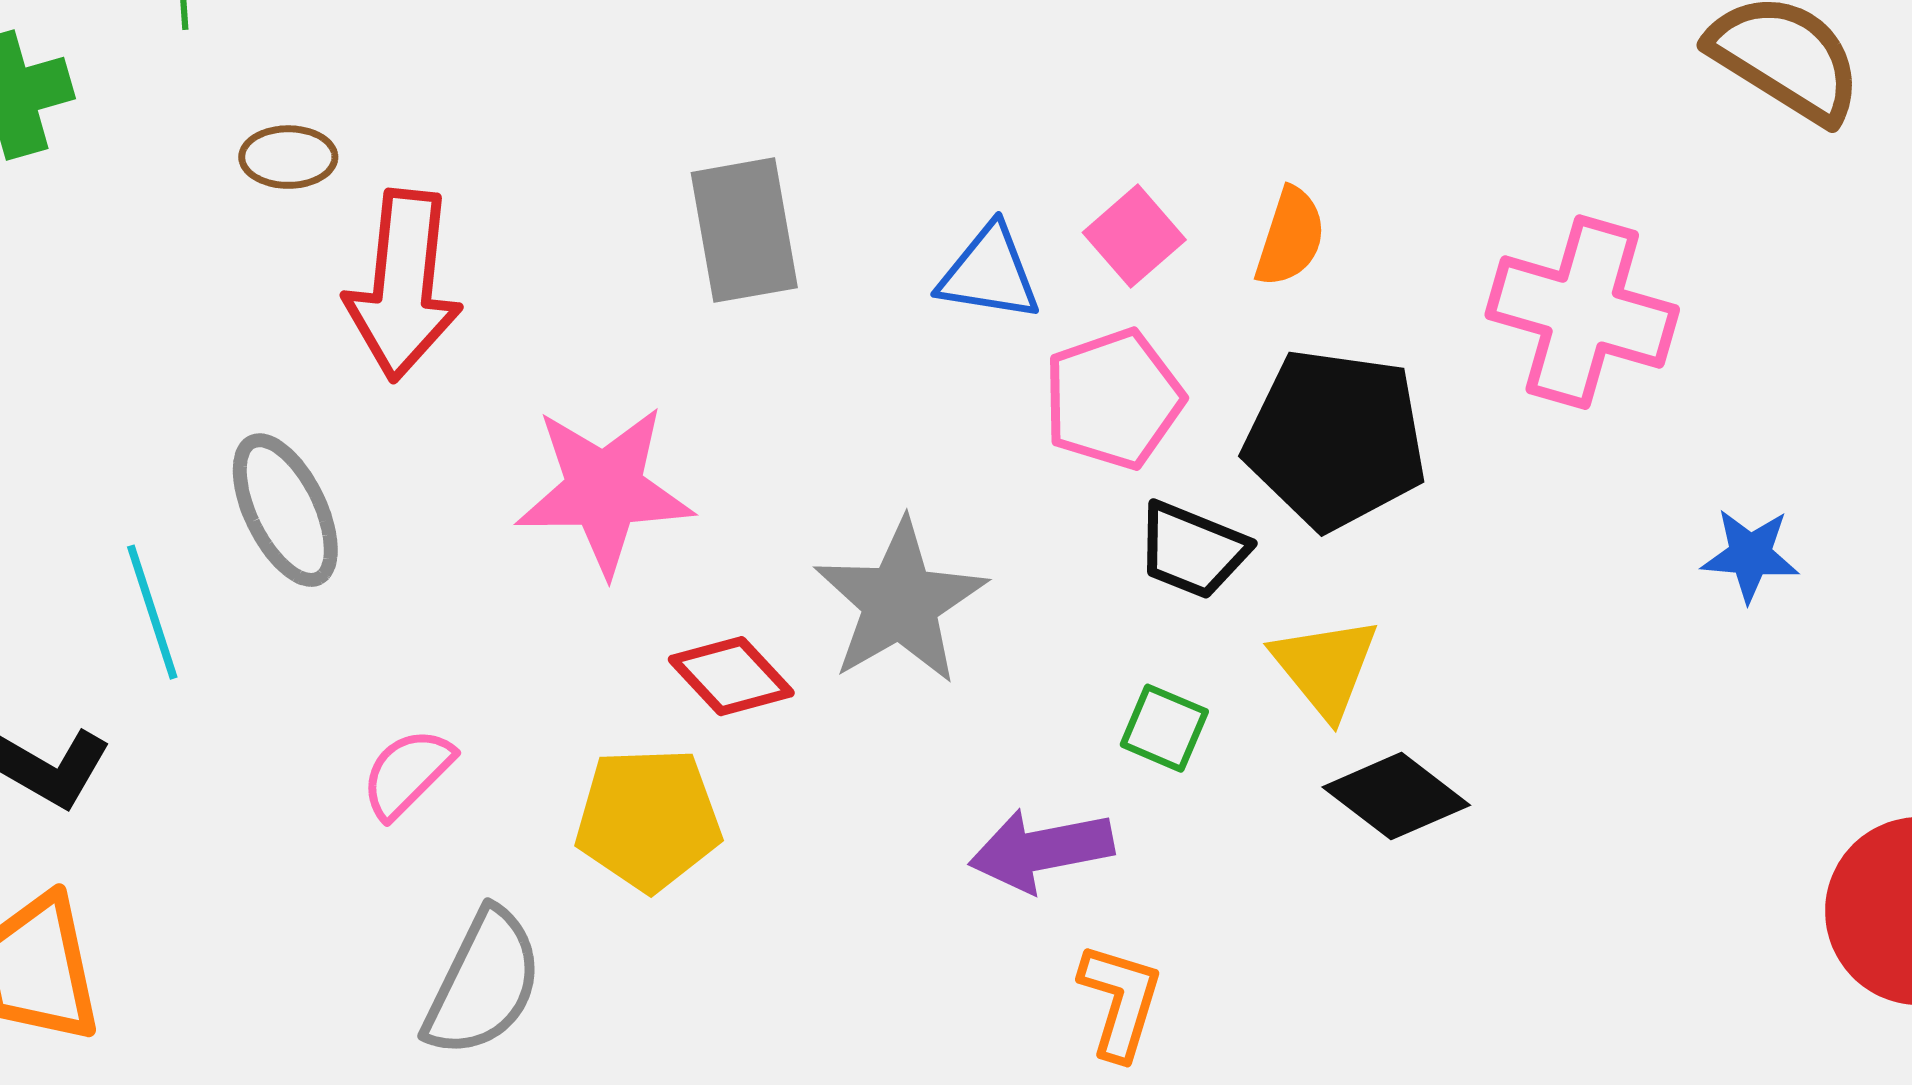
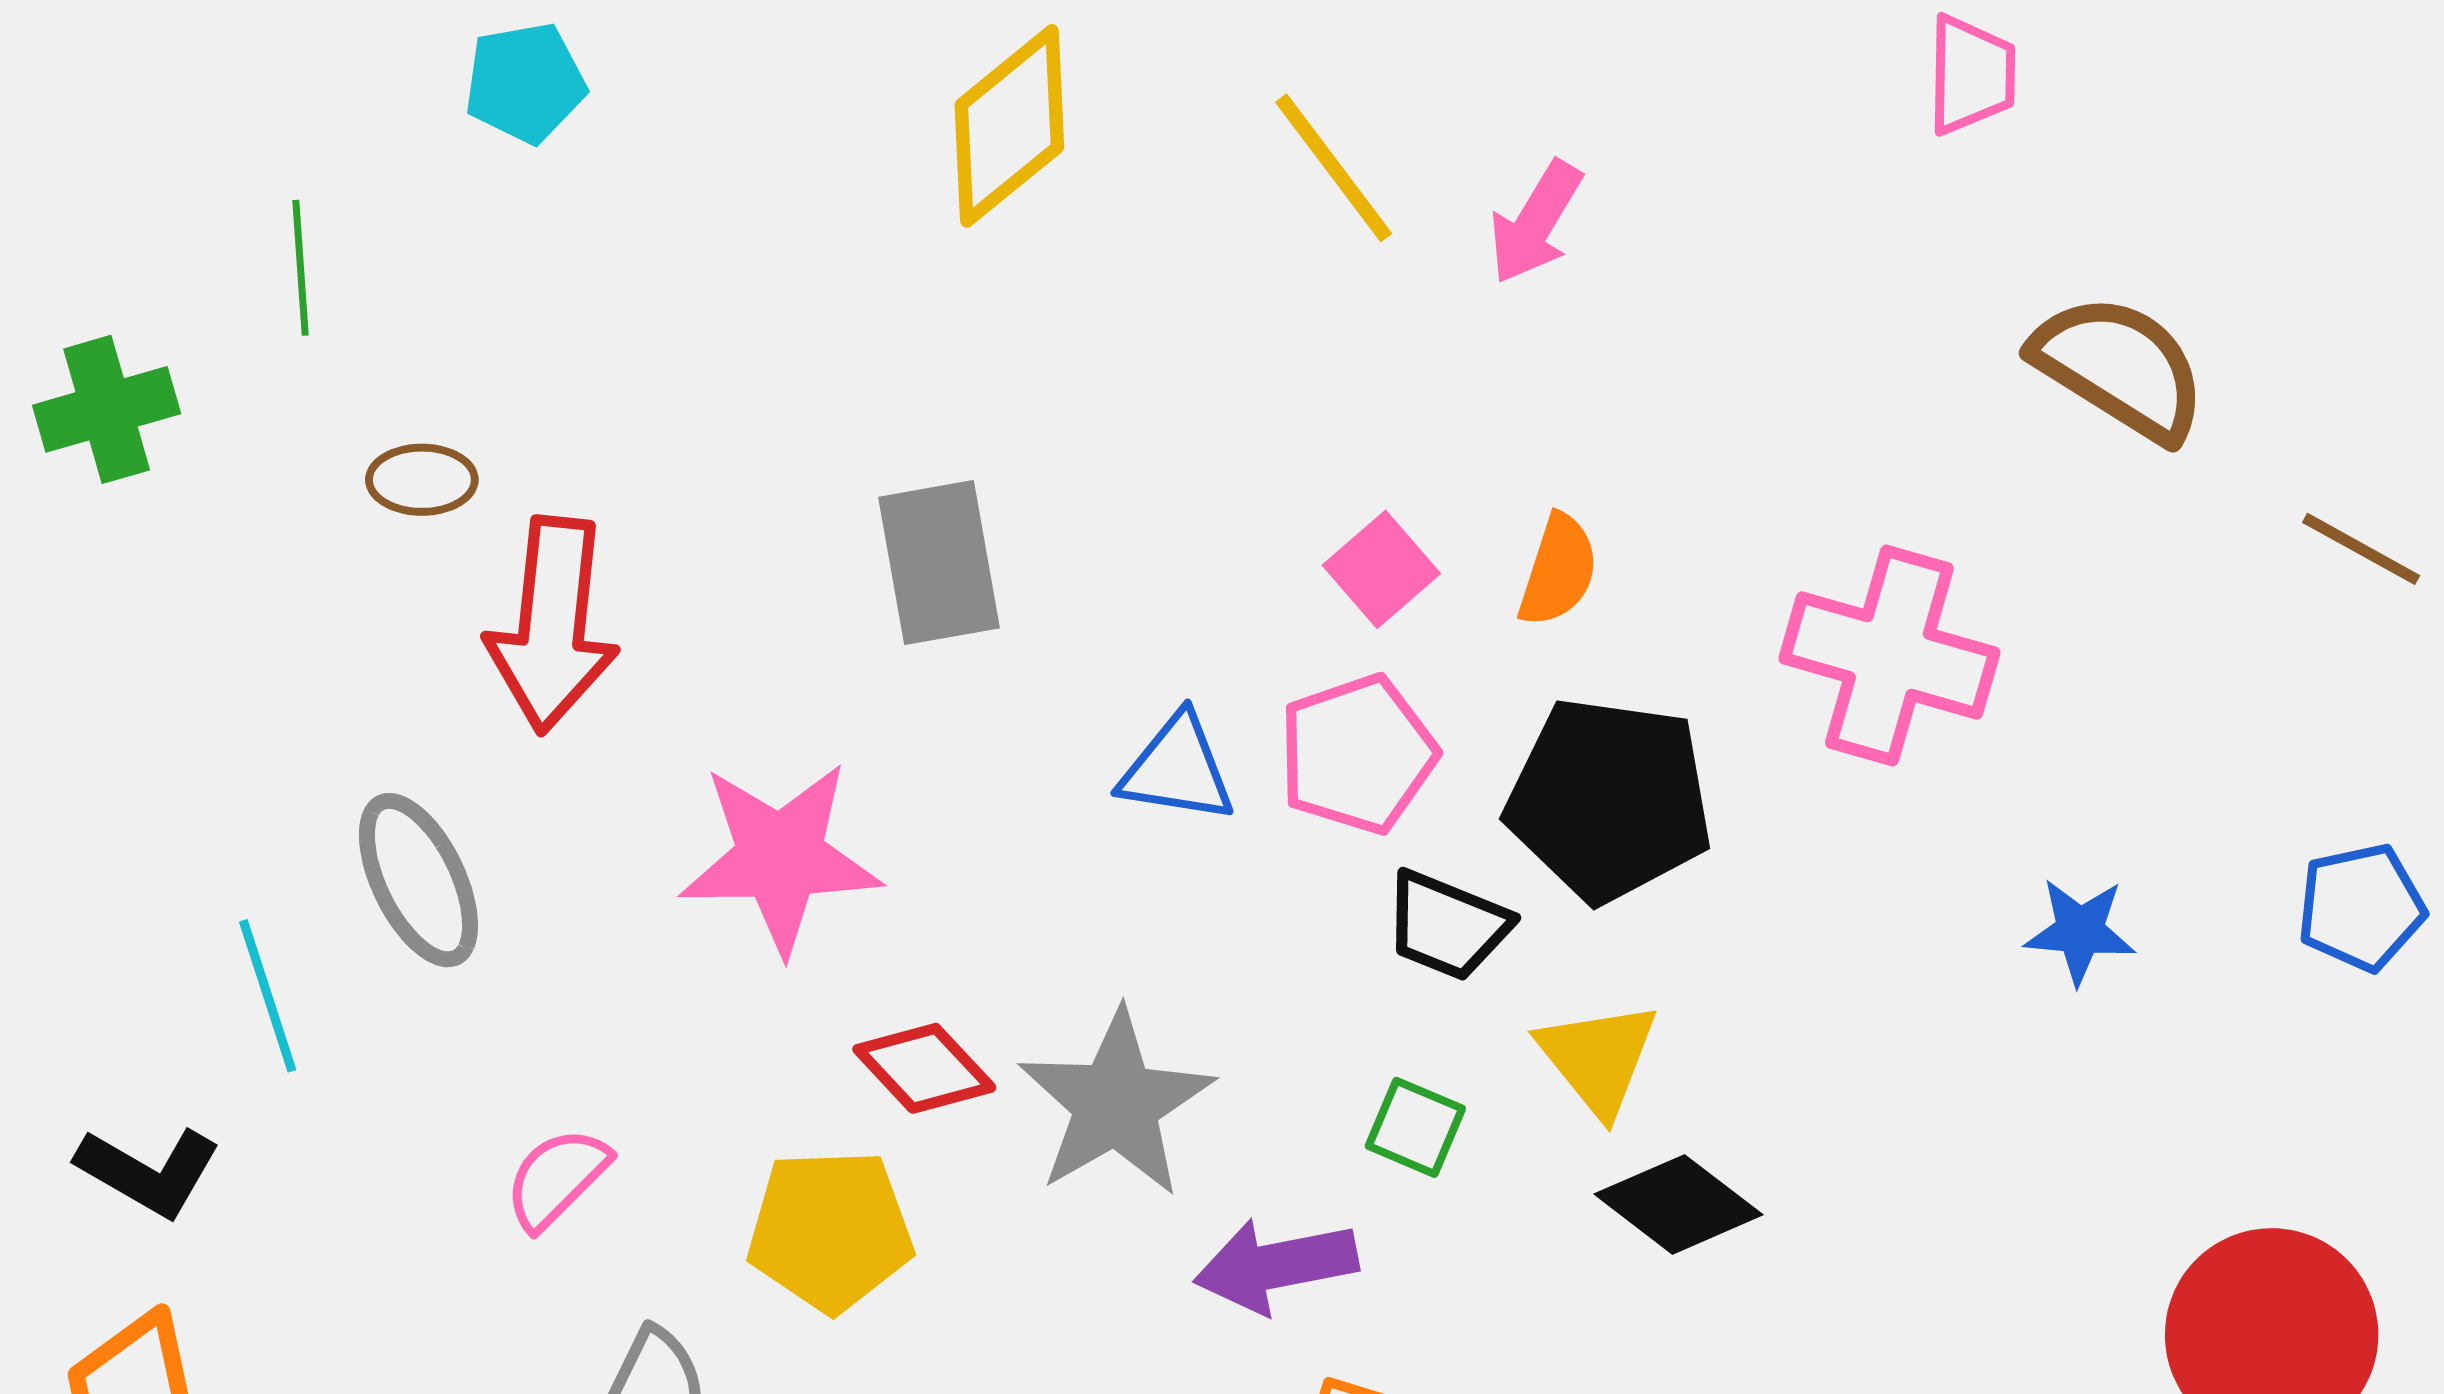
blue triangle: (989, 273) -> (1177, 769), moved
gray star: (900, 602) -> (1116, 1103), moved

